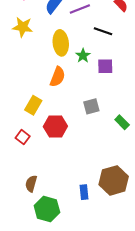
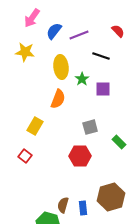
red hexagon: (55, 126) -> (80, 156), moved
brown semicircle: (31, 184) -> (63, 205), moved

